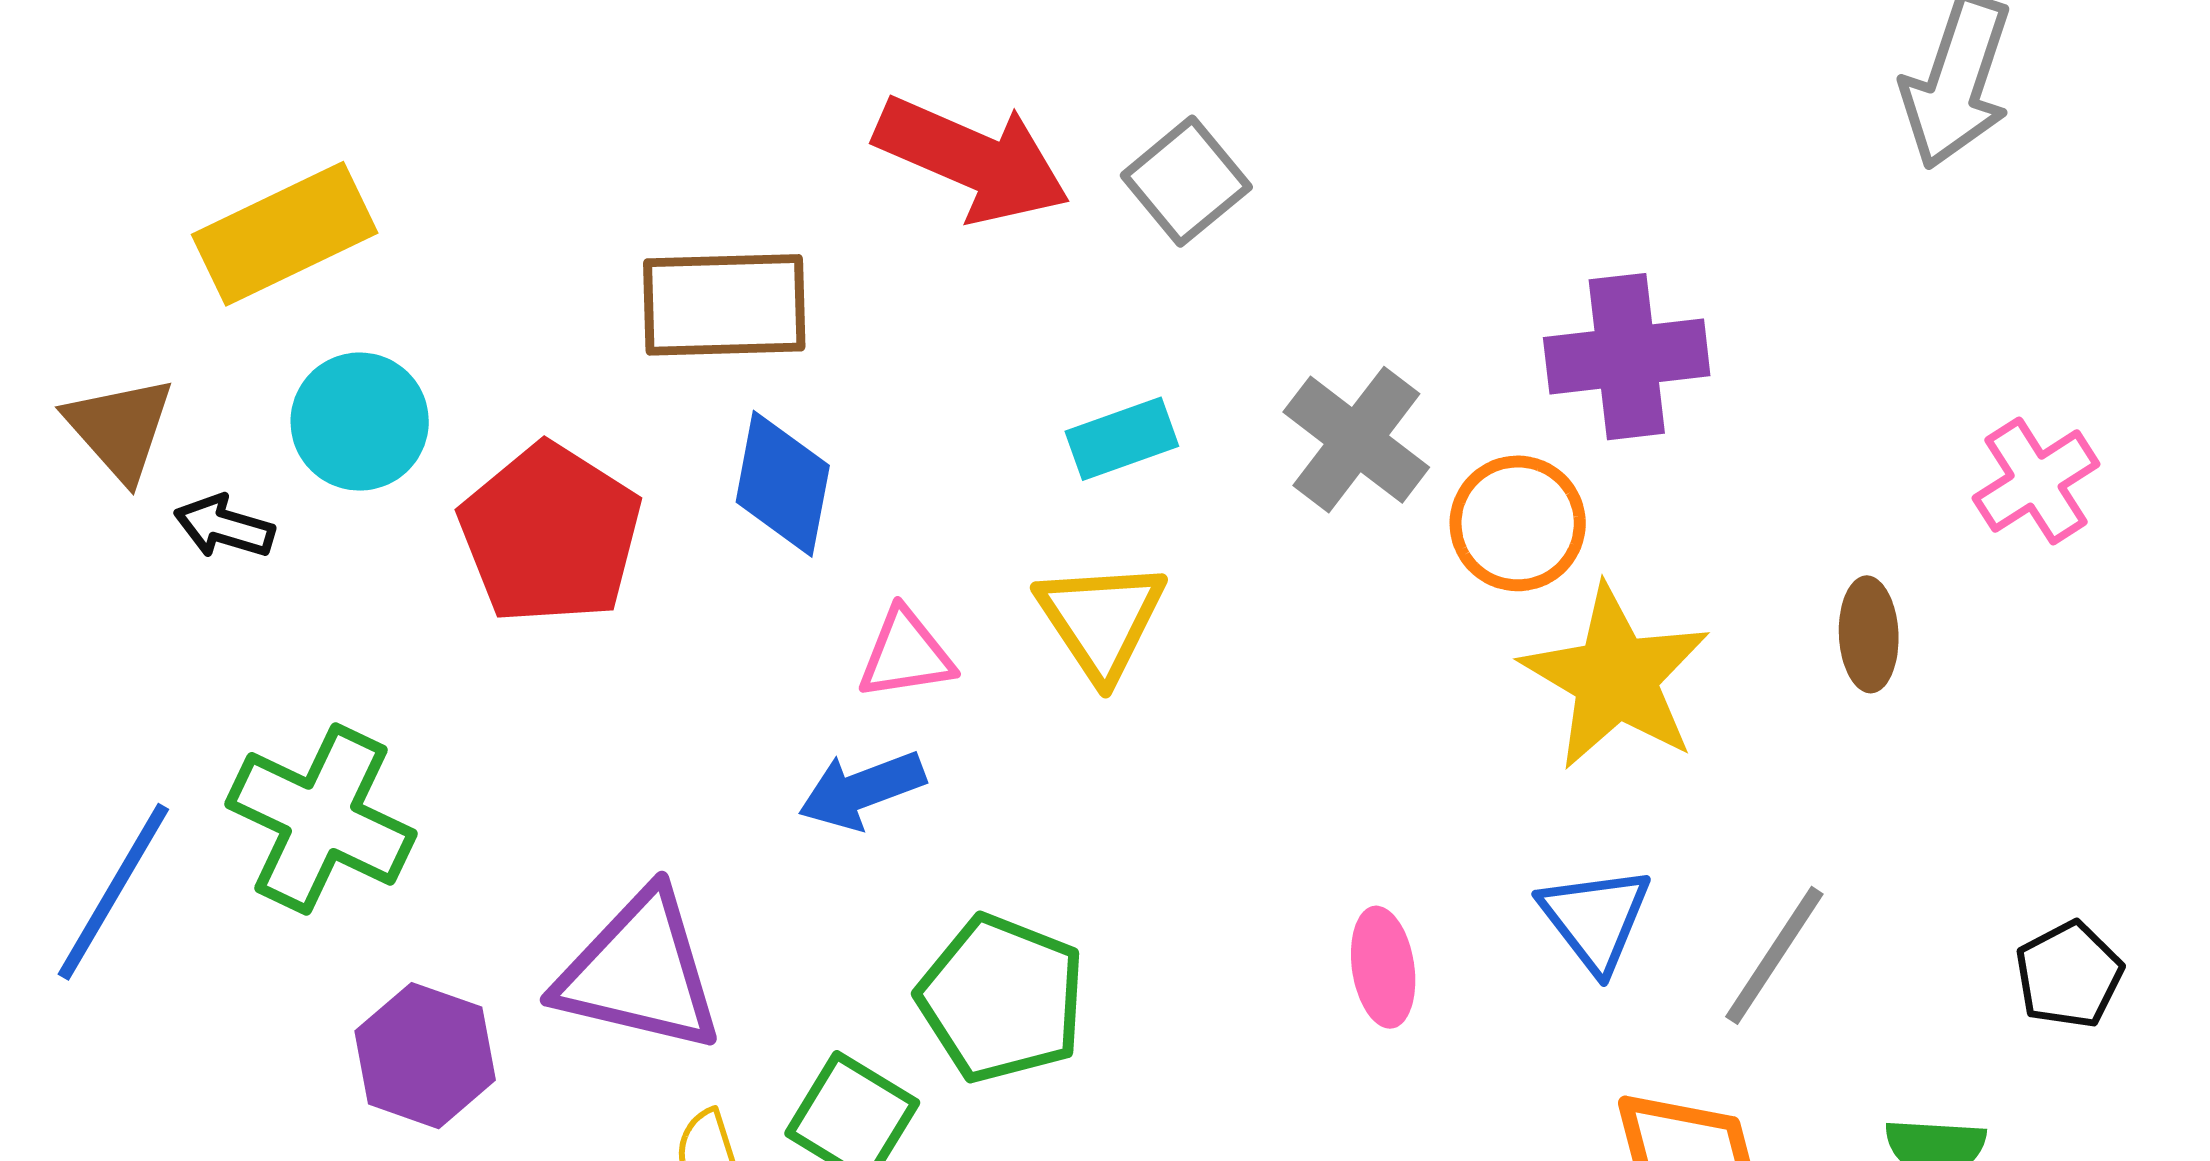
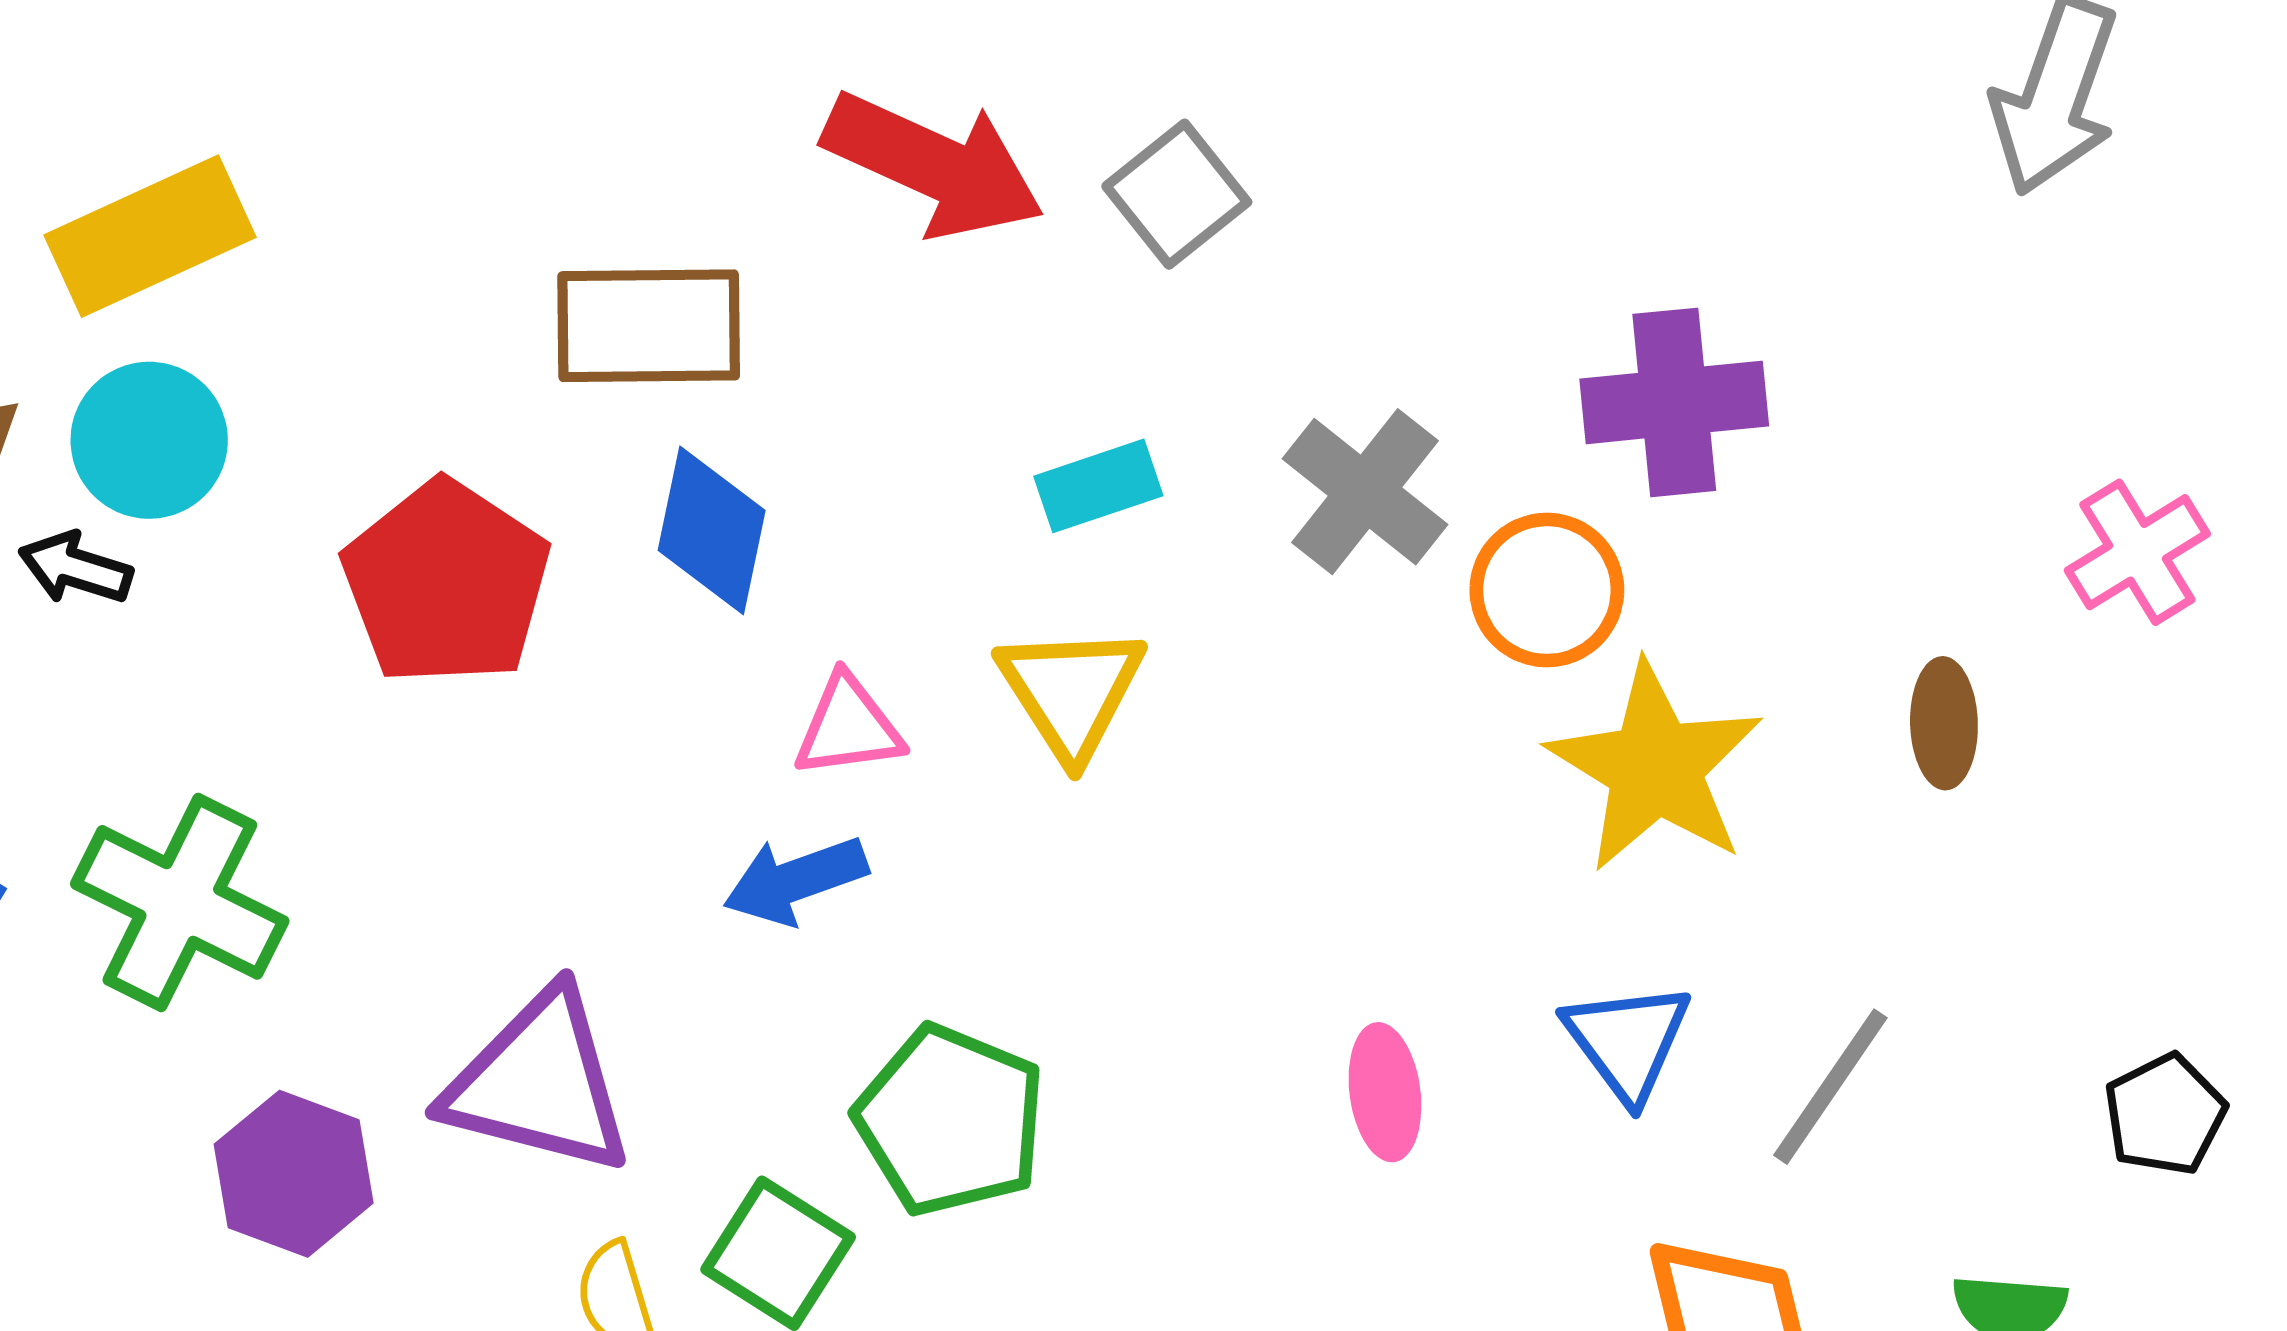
cyan circle: (360, 422) -> (149, 440), moved

